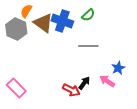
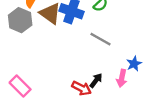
gray line: (88, 46) -> (100, 39), turned 30
pink arrow: (107, 81) -> (122, 78), turned -112

